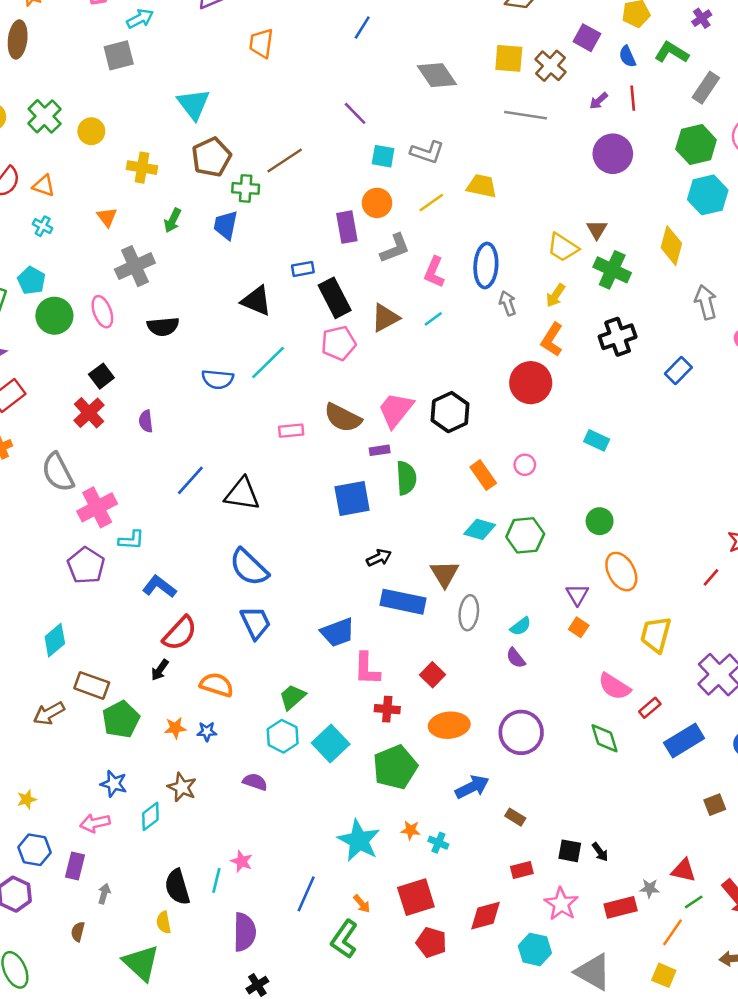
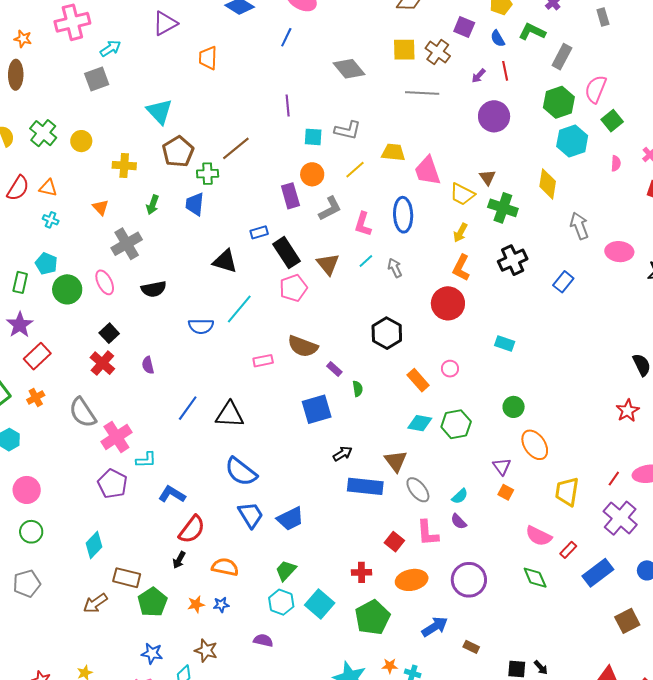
purple line: (355, 113) -> (288, 106), turned 45
gray arrow: (508, 303) -> (395, 268), moved
brown triangle: (385, 318) -> (328, 264), turned -35
pink trapezoid: (396, 410) -> (428, 171), moved, turned -52
purple rectangle: (380, 450) -> (334, 369), turned 56
green semicircle: (406, 478) -> (358, 389), size x0.6
red line: (711, 577) -> (614, 479), moved
gray ellipse: (469, 613) -> (418, 490), turned -40
blue trapezoid: (338, 632) -> (290, 519), moved
pink L-shape: (367, 669) -> (428, 533), moved
brown square: (715, 805) -> (627, 621), size x1.4

